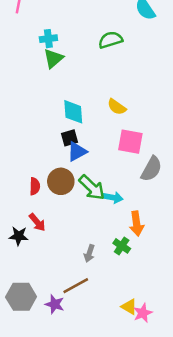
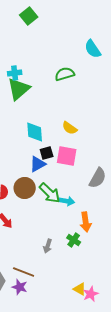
green triangle: (53, 58) -> (19, 89), size x1.4
black square: (70, 138) -> (47, 153), moved
pink square: (130, 142) -> (67, 156), moved
brown line: (76, 286) -> (24, 272), moved, turned 50

